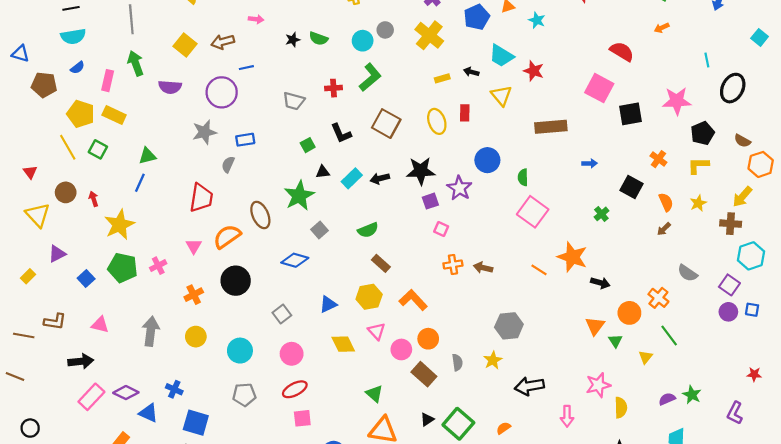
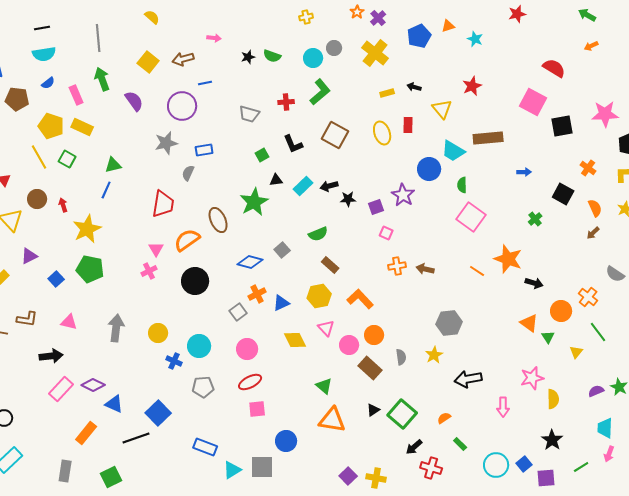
cyan trapezoid: (501, 56) -> (453, 151), moved
red star: (534, 71) -> (472, 86), turned 30
pink rectangle: (108, 81) -> (76, 95), turned -36
purple semicircle: (170, 87) -> (134, 101), turned -130
black star: (421, 171) -> (348, 199), moved, size x0.6
gray square: (320, 230) -> (282, 250), moved
pink cross: (158, 266) -> (149, 271), moved
orange cross: (194, 295) -> (257, 294), moved
orange triangle: (595, 326) -> (529, 323), turned -30
blue cross: (174, 389) -> (174, 361), moved
blue square: (196, 423) -> (158, 413), turned 30

